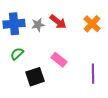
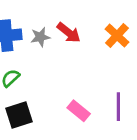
pink rectangle: (59, 60) -> (79, 111), moved
black square: (35, 77) -> (19, 115), moved

